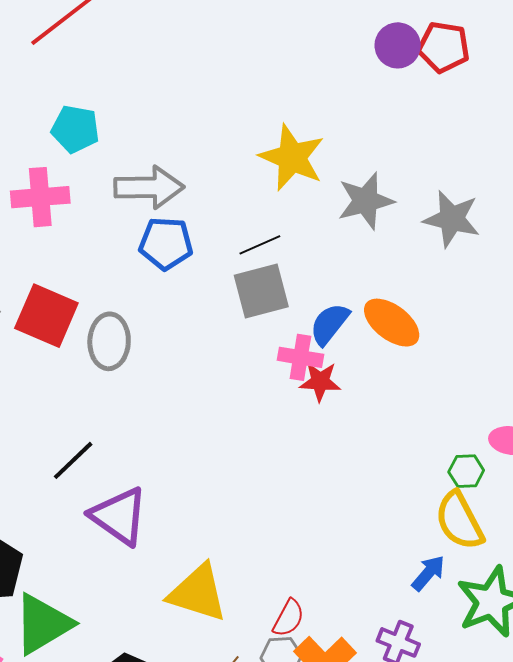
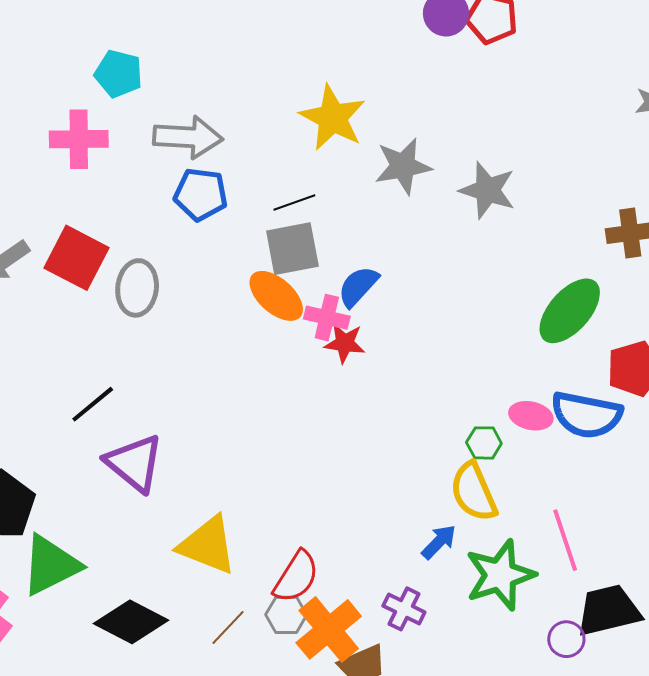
orange ellipse: (392, 323) -> (276, 296), moved
red semicircle: (288, 618) -> (296, 577), size x1.4

